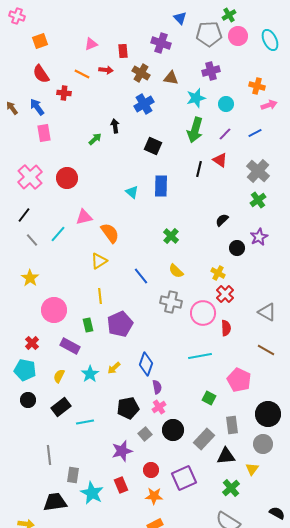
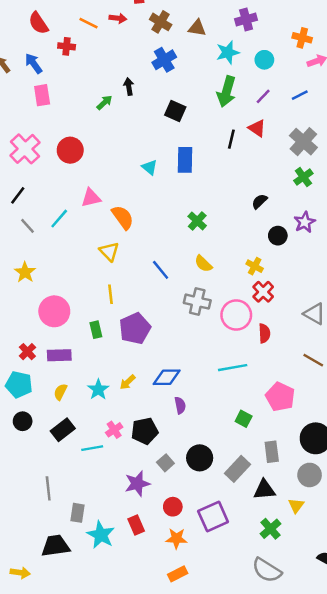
yellow triangle: (99, 261) -> (109, 251), turned -42
purple rectangle: (70, 346) -> (59, 355), moved, turned -30
blue diamond: (146, 364) -> (167, 377), turned 70
pink cross: (159, 407) -> (114, 430), moved

